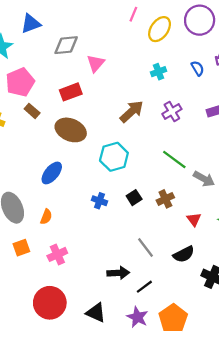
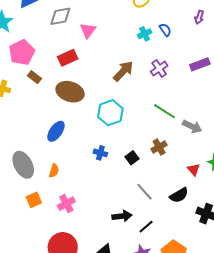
blue semicircle: (198, 68) -> (165, 30), moved
black square: (134, 198) -> (132, 158), moved
red triangle: (194, 219) -> (194, 170), moved

